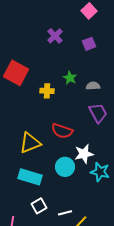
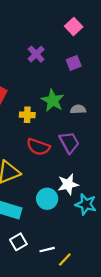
green star: (70, 78) -> (53, 100), size x1.5
purple trapezoid: (98, 113) -> (69, 142), moved
red semicircle: (62, 131) -> (38, 147), moved

